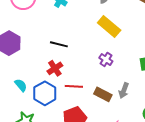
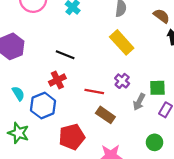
purple cross: (106, 59) -> (122, 81), moved
red line: (74, 86) -> (94, 92), moved
gray arrow: (124, 91) -> (139, 102), moved

